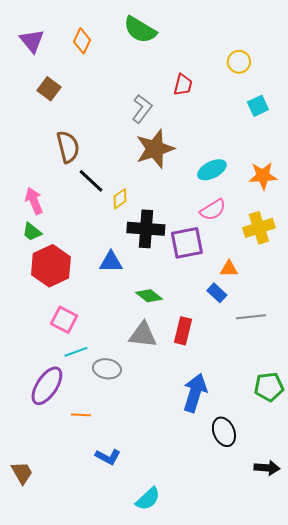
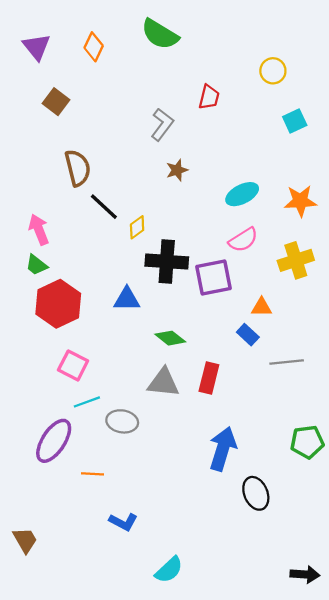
brown star: (155, 149) -> (177, 170), size x0.5
black arrow: (267, 468) -> (305, 574), moved

